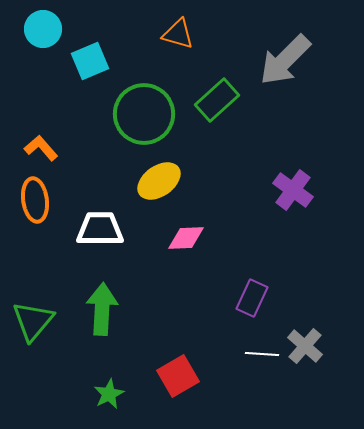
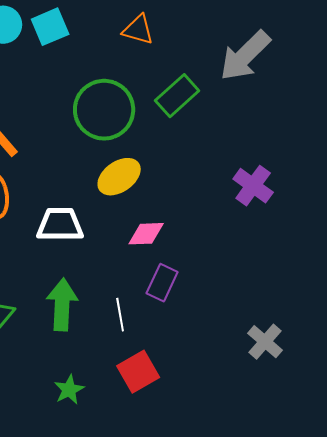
cyan square: (90, 61) -> (50, 27), moved
purple rectangle: (252, 298) -> (162, 283), moved
white line: (262, 354) -> (120, 315), moved, turned 76

